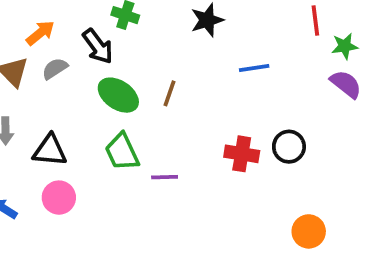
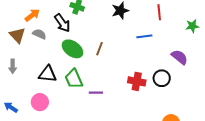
red line: (315, 20) -> (159, 12), moved
gray semicircle: (55, 69) -> (39, 34), turned 56
purple semicircle: (346, 84) -> (180, 57), moved
black triangle: (50, 150) -> (48, 74), moved

